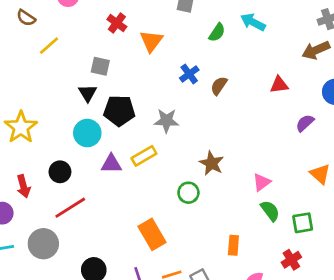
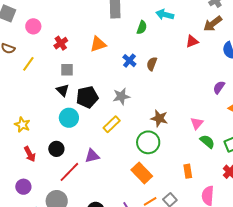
red cross: (117, 23) -> (61, 43), moved, turned 32
orange triangle: (151, 41) -> (98, 44), turned 48
red triangle: (279, 85) -> (192, 41), moved
purple semicircle: (305, 123) -> (219, 87), moved
yellow star: (21, 127) -> (22, 125), size x0.7
purple triangle: (111, 164) -> (92, 156), moved
red arrow: (23, 186) -> (30, 154), moved
green circle: (188, 193) -> (148, 142), size x1.5
orange rectangle: (152, 234) -> (142, 173), moved

